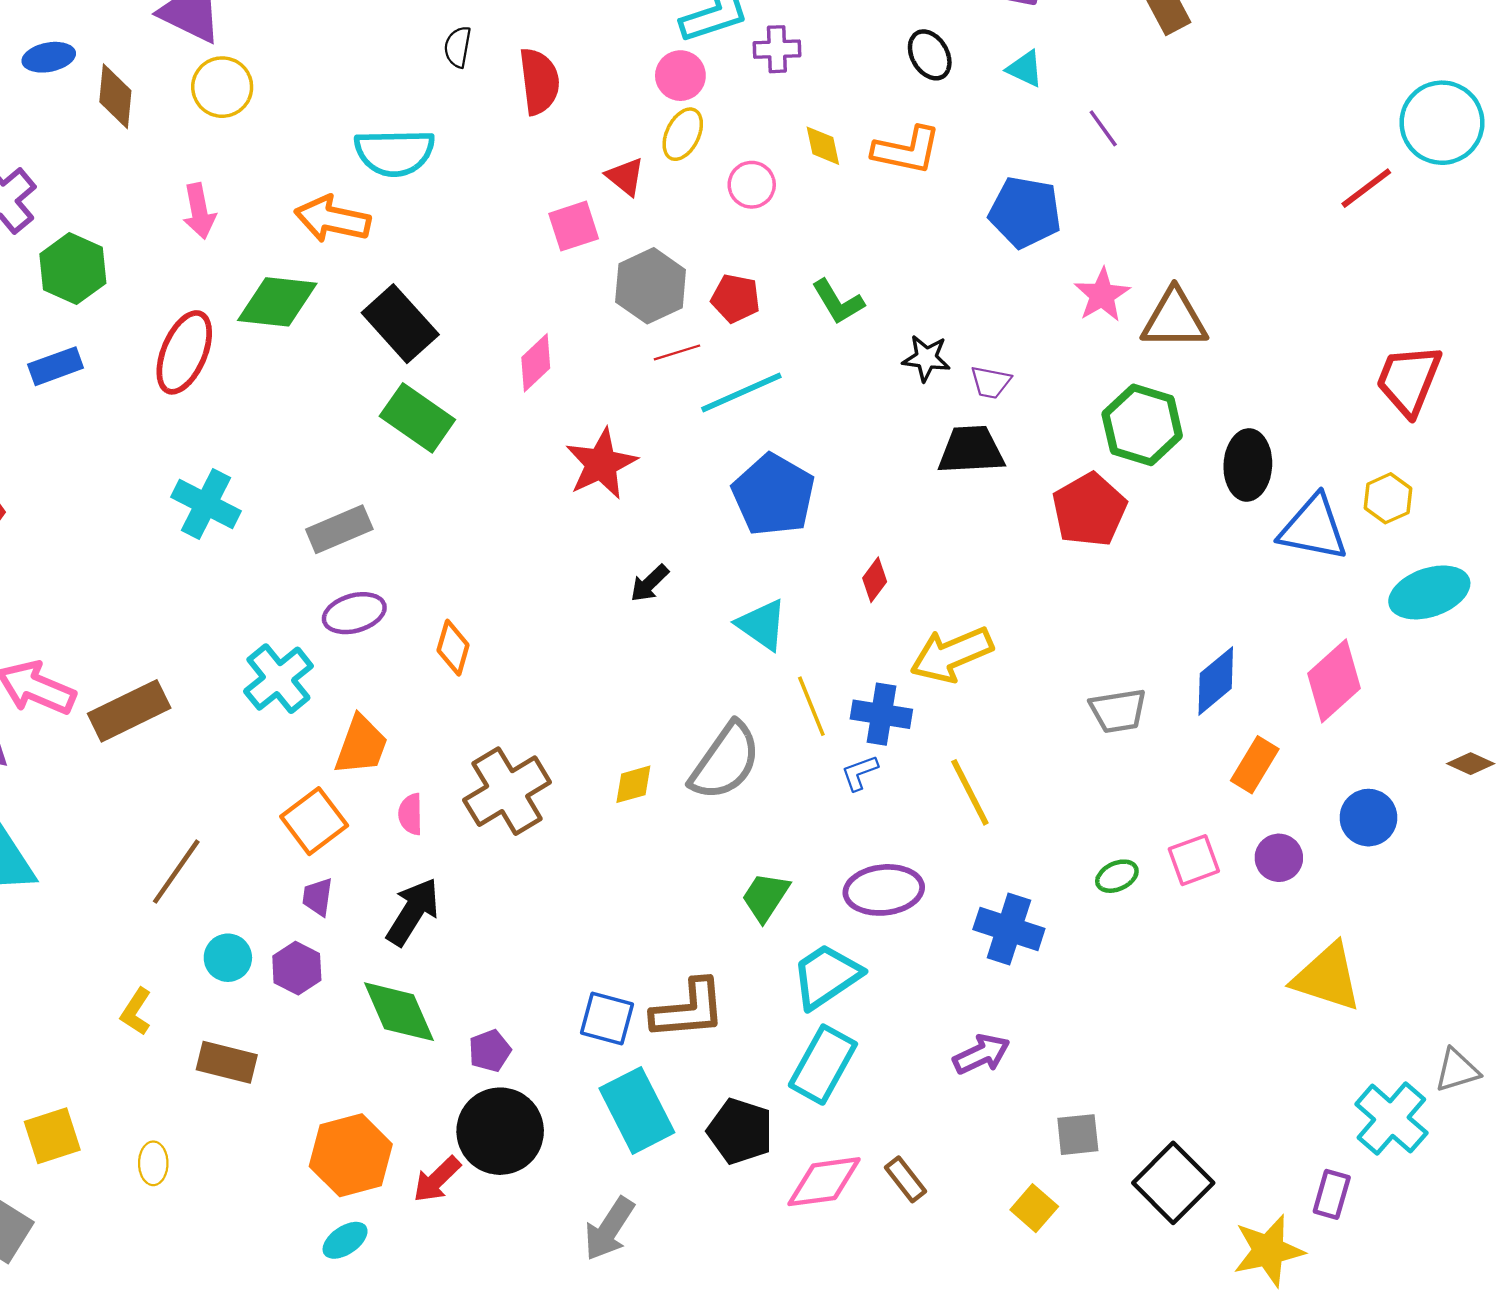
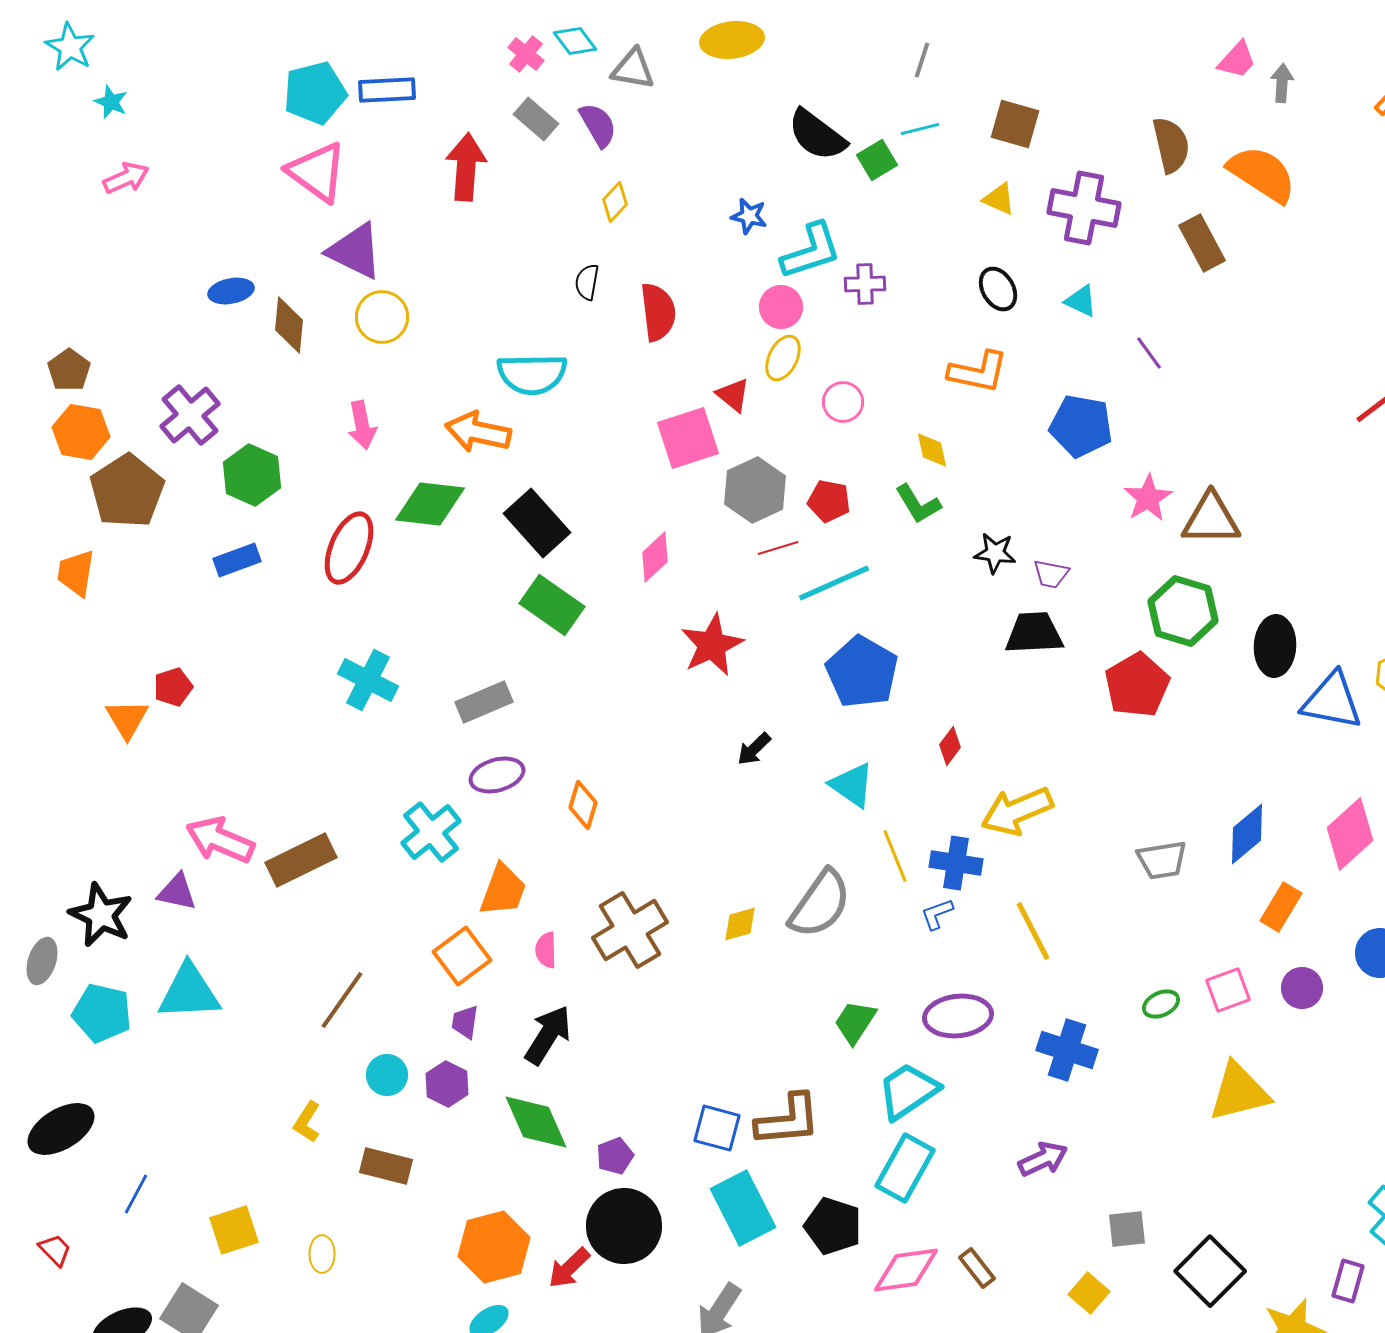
yellow diamond: (823, 146) -> (932, 450), moved
pink square: (574, 226) -> (688, 438), size x1.4
yellow triangle: (1327, 977) -> (1239, 1092), moved, turned -32

